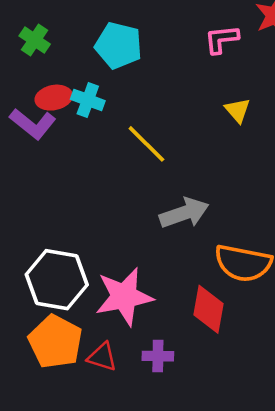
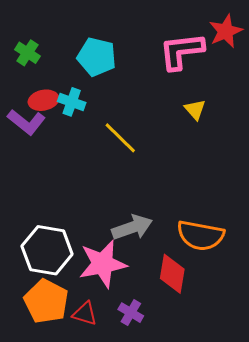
pink L-shape: (222, 39) -> (181, 51), size x1.6
gray arrow: (184, 213) -> (132, 227), moved
purple cross: (158, 356) -> (131, 313), turned 30

